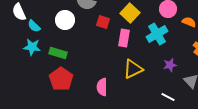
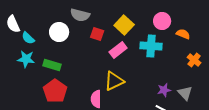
cyan cross: (157, 34) -> (151, 46), turned 35
pink rectangle: (124, 38) -> (118, 50), turned 42
purple star: (170, 65) -> (164, 90), moved
yellow triangle: (133, 69) -> (114, 81), moved

